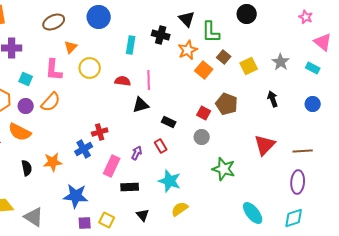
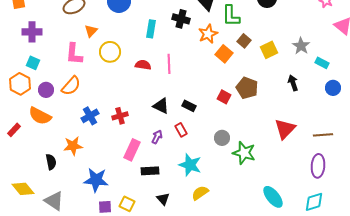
cyan rectangle: (313, 68) -> (322, 63), moved
cyan square: (26, 79) -> (33, 63), moved
black triangle: (141, 105) -> (161, 106), moved, turned 42
gray circle: (202, 137) -> (222, 138), moved
blue cross: (84, 149) -> (90, 116), moved
black semicircle: (27, 168) -> (51, 162), moved

